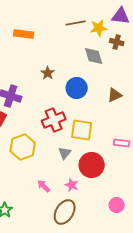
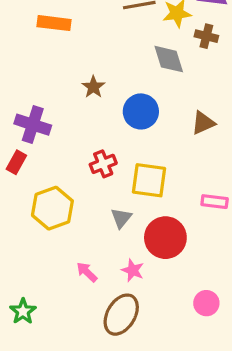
red cross: (54, 120) -> (103, 164), size x0.7

